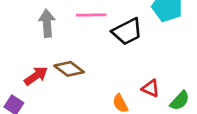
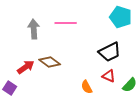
black trapezoid: (127, 32) -> (110, 52), moved

